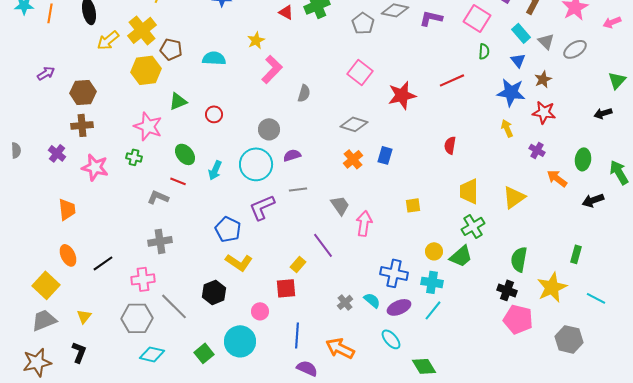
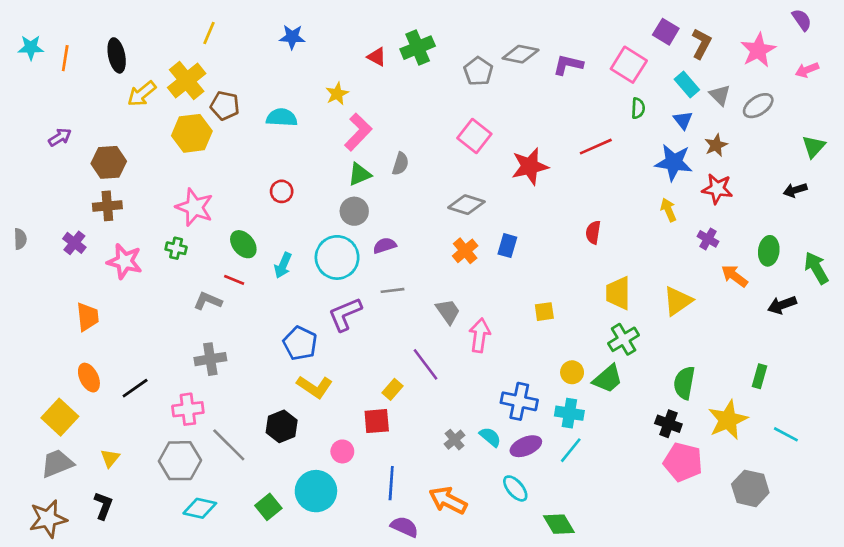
green triangle: (178, 101) -> (360, 174), moved

